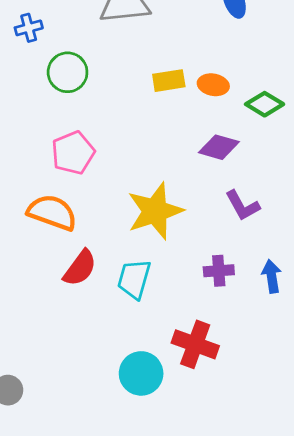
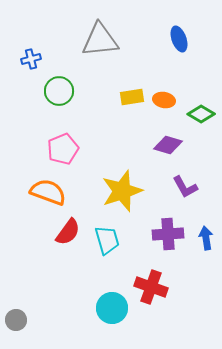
purple cross: (219, 271) -> (168, 234), size x1.4
cyan trapezoid: (134, 279) -> (107, 240), turned 148

